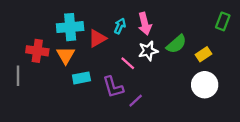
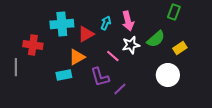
green rectangle: (223, 21) -> (174, 12), moved
orange triangle: (66, 55) -> (77, 57), moved, turned 30
cyan rectangle: (81, 78) -> (64, 75), moved
white circle: (205, 85) -> (168, 75), moved

